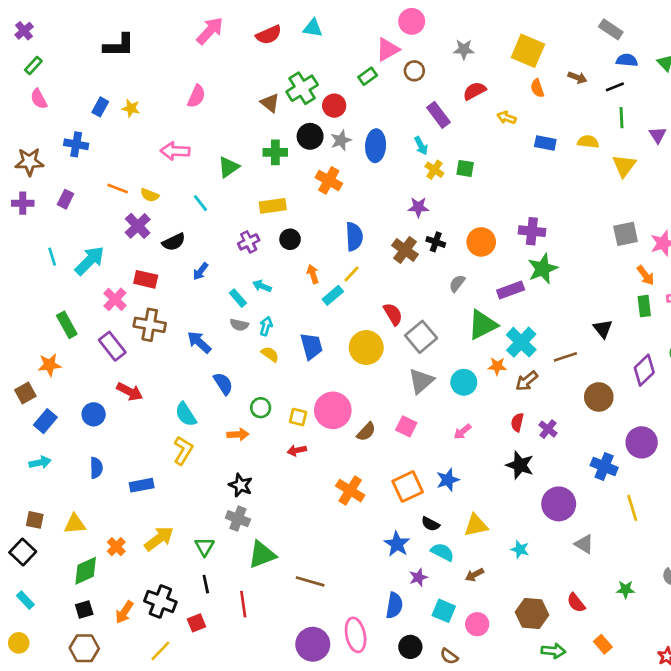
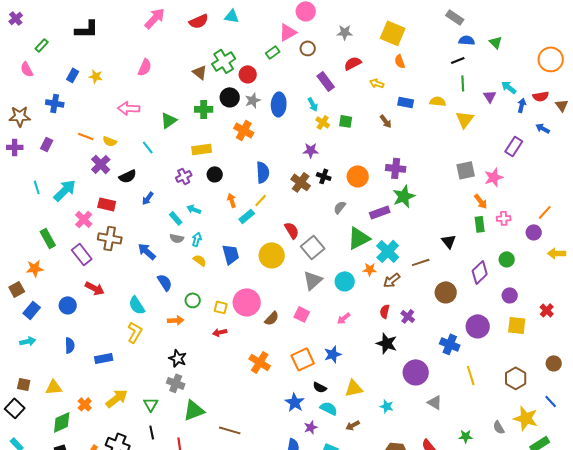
green rectangle: (33, 65) -> (42, 45), moved
brown arrow: (577, 78) -> (386, 121), moved, turned 32

